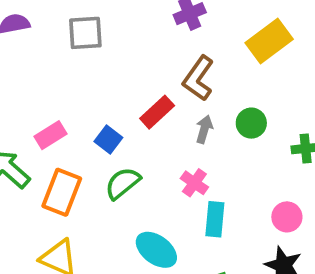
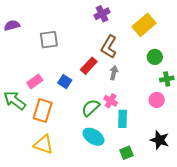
gray square: (85, 33) -> (49, 40), moved
green circle: (251, 123) -> (155, 57), moved
green semicircle: (123, 183) -> (91, 108), moved
pink circle: (287, 217) -> (157, 100), moved

